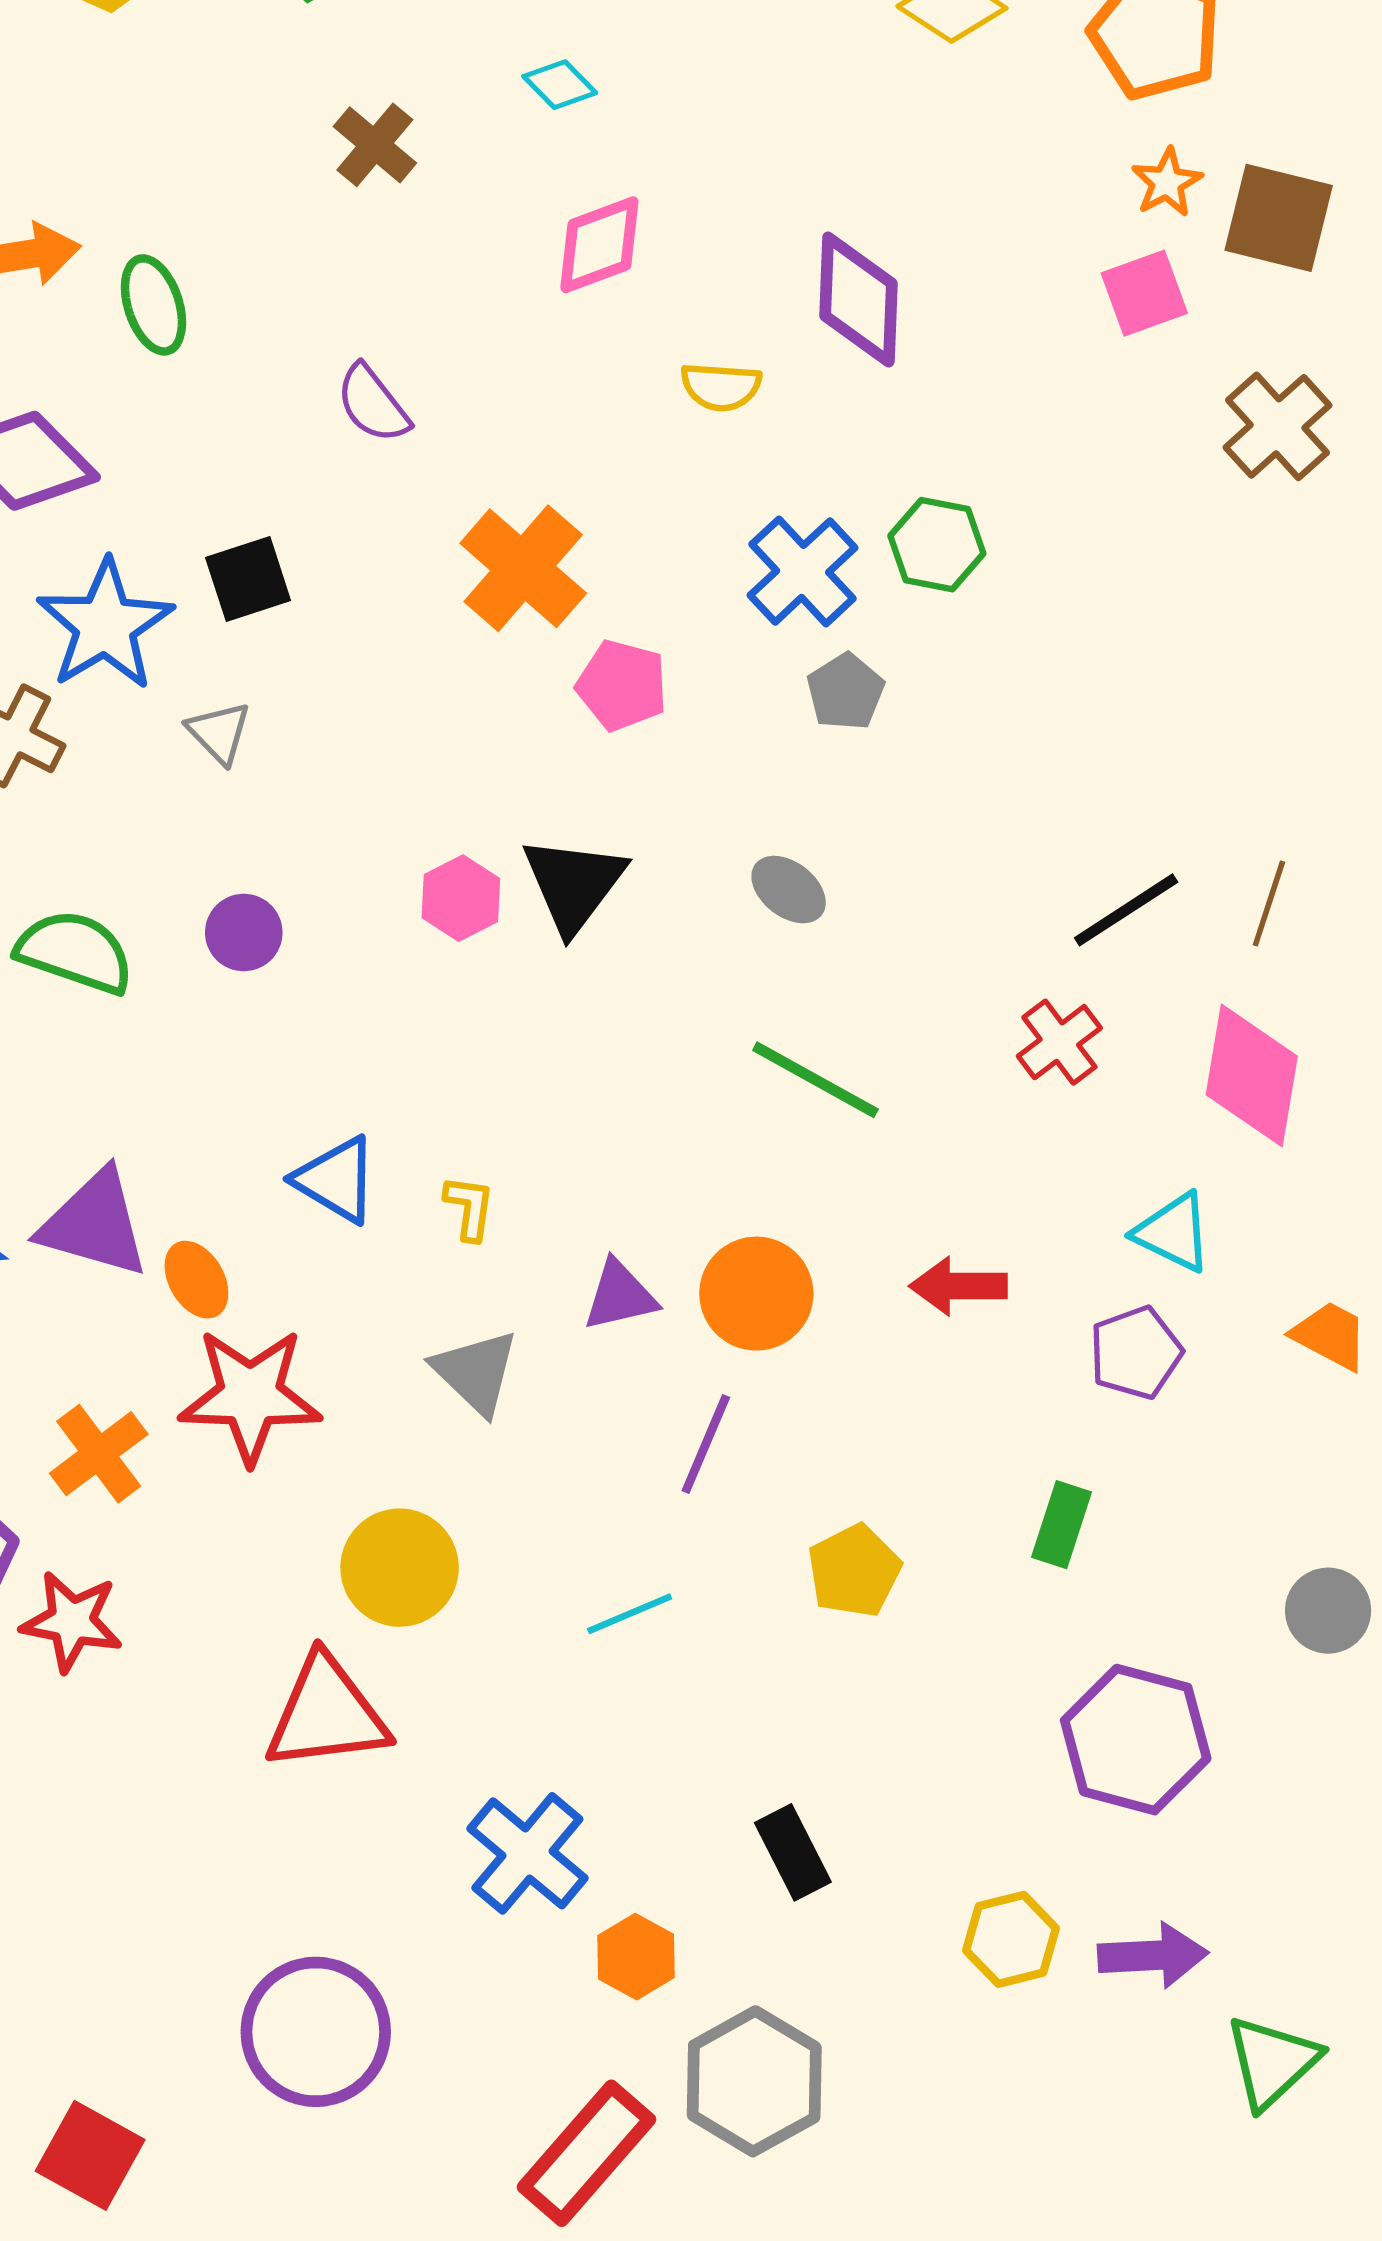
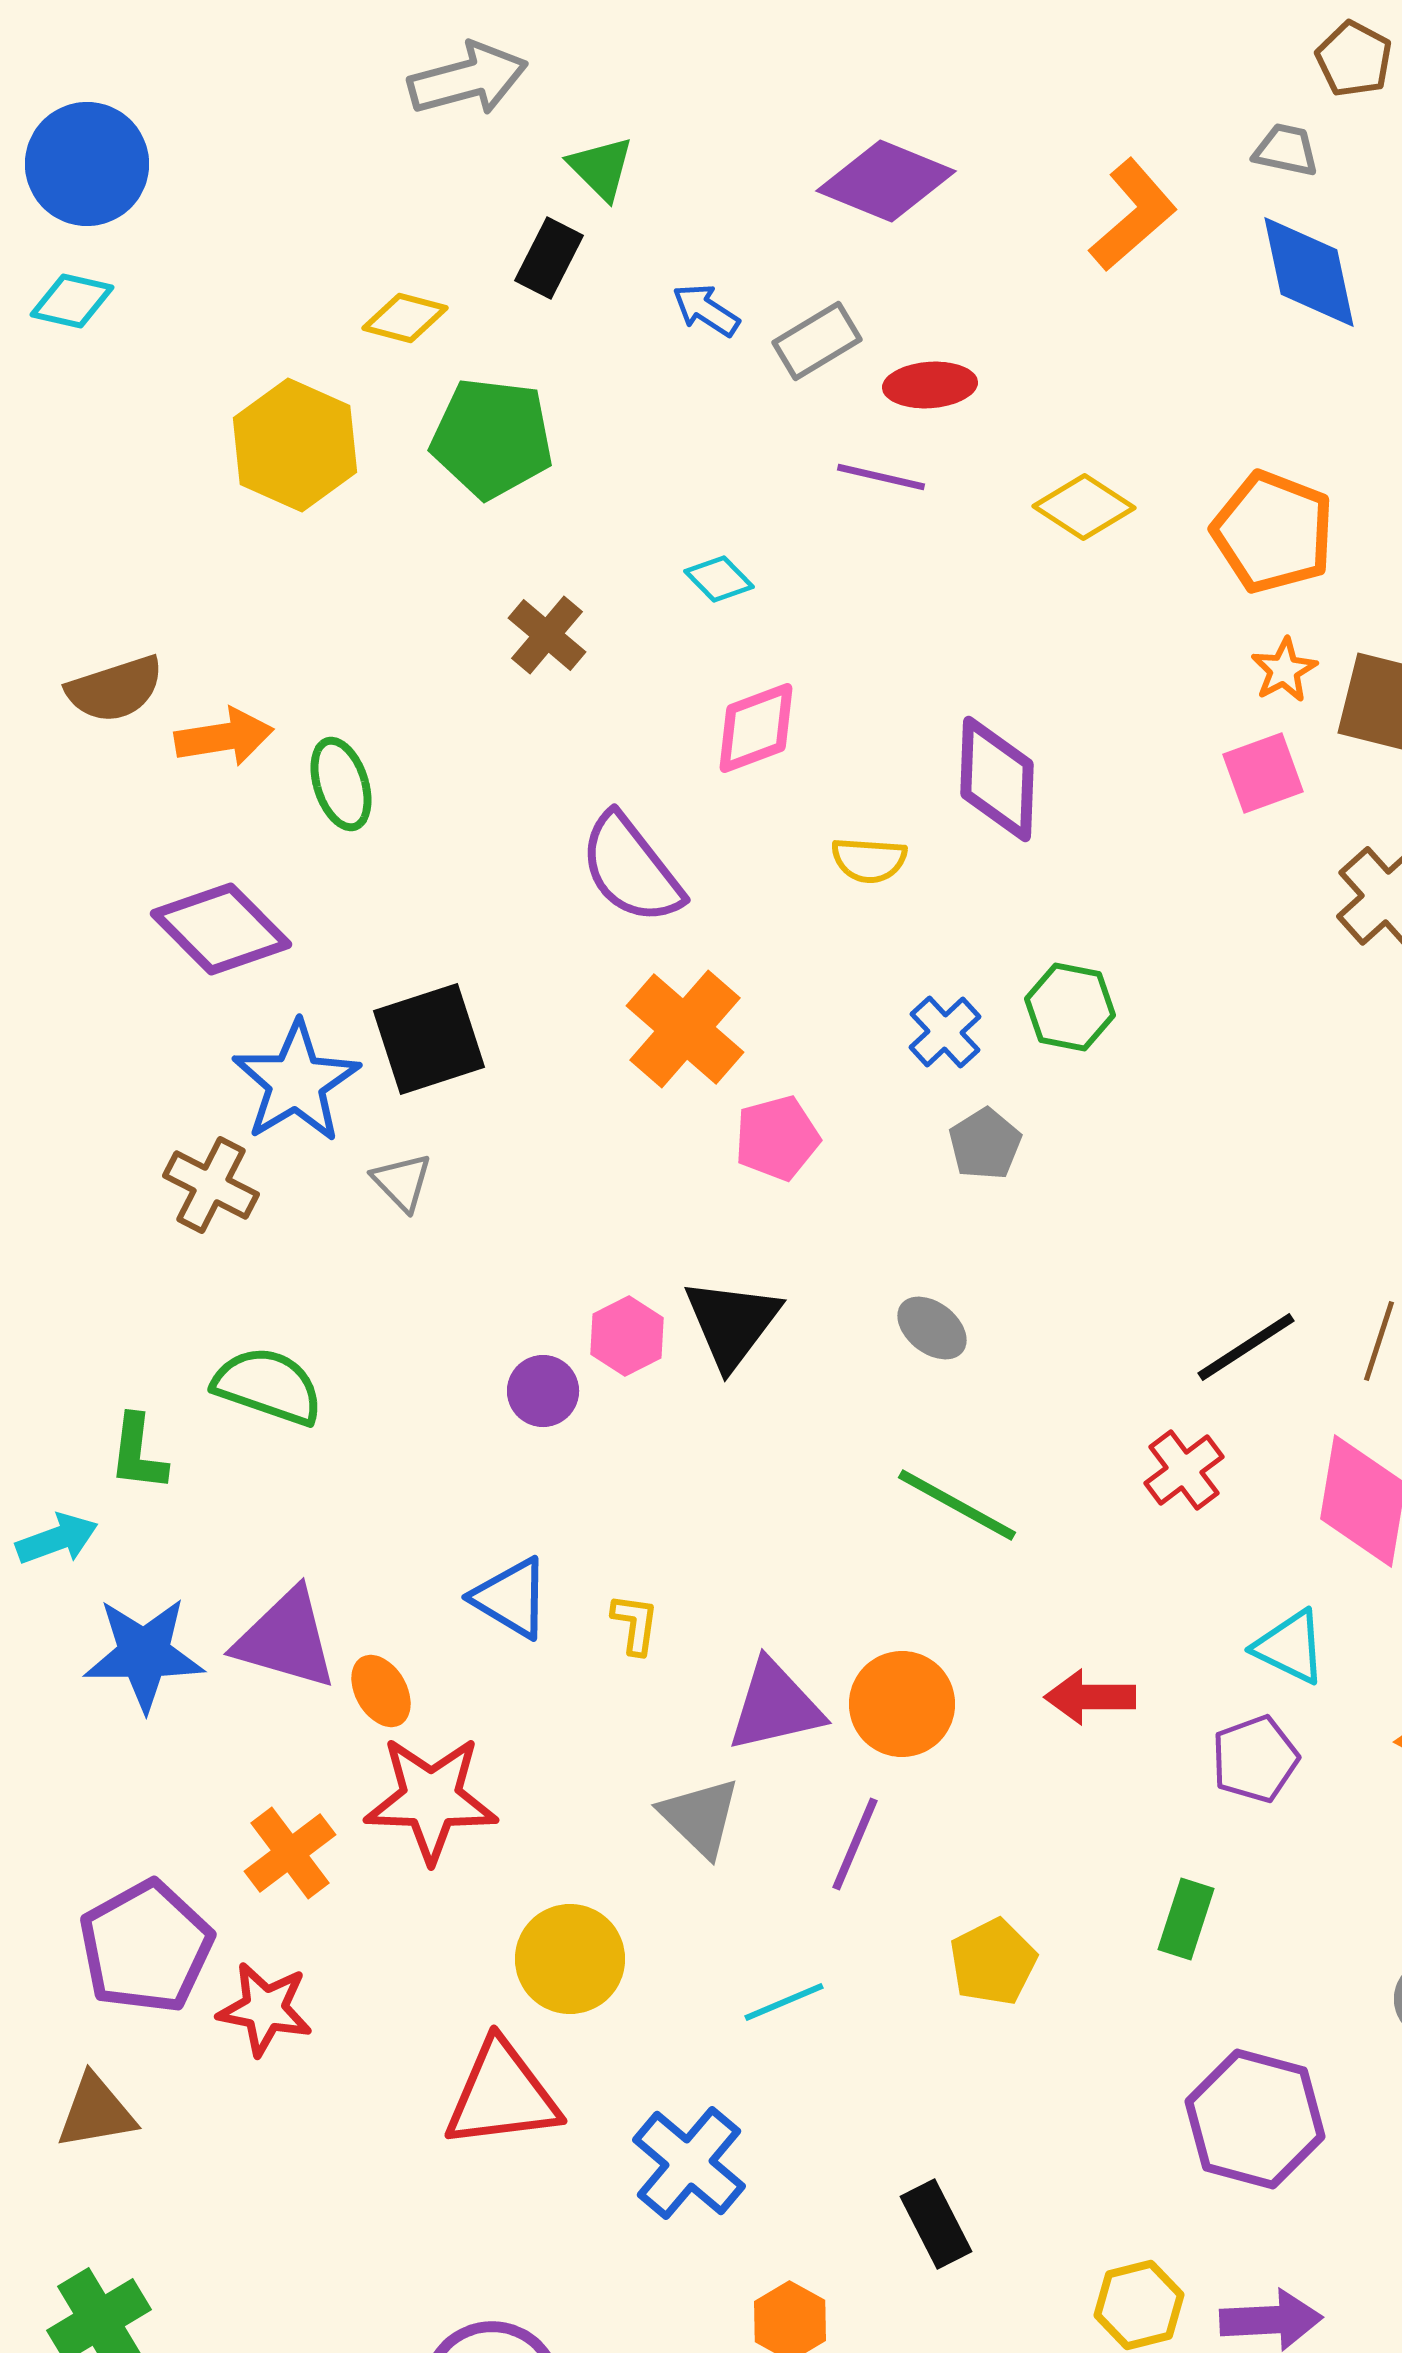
purple semicircle: (373, 404) -> (631, 869), moved, size x1.5
blue cross: (803, 571) -> (945, 1032), size x0.7
black square: (248, 579) -> (429, 1039), size x1.4
pink pentagon: (622, 685) -> (777, 1138), turned -30
purple circle: (244, 933) -> (543, 1391), moved
purple triangle: (620, 1296) -> (775, 1706), size x1.4
gray triangle: (476, 1372) -> (700, 1817), moved
blue cross: (527, 1853) -> (689, 2163), moved

